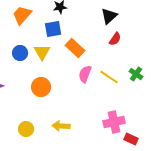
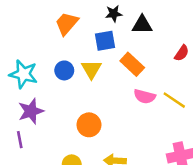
black triangle: (109, 16) -> (142, 25), moved, turned 42
pink semicircle: (85, 74) -> (145, 96), turned -96
orange circle: (41, 87) -> (89, 125), moved

